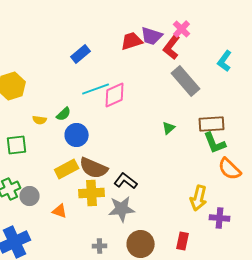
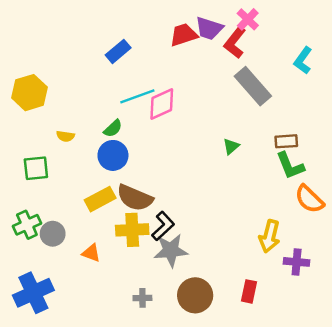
green semicircle: (64, 114) -> (113, 128), moved
brown rectangle: (212, 124) -> (286, 141), size x0.7
black L-shape: (126, 181) -> (163, 226), moved, turned 100

